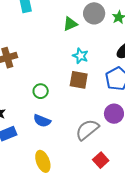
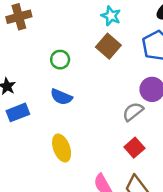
brown square: (79, 80) -> (108, 46), turned 30
gray semicircle: (87, 130) -> (133, 112), moved, size x0.7

